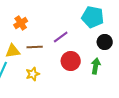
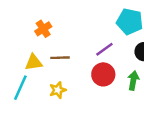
purple line: (61, 37) -> (104, 49), moved

